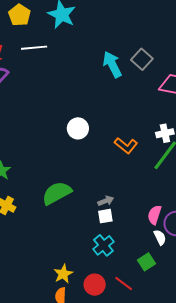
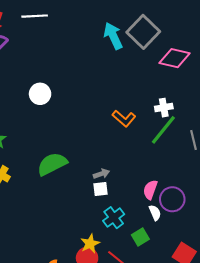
gray square: (142, 59) -> (143, 32), size x1.5
white circle: (78, 128) -> (40, 94), moved
cyan cross: (103, 245) -> (114, 218), moved
yellow star: (63, 274) -> (90, 244), moved

